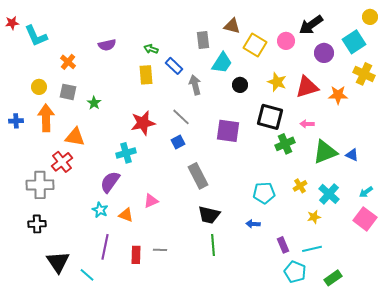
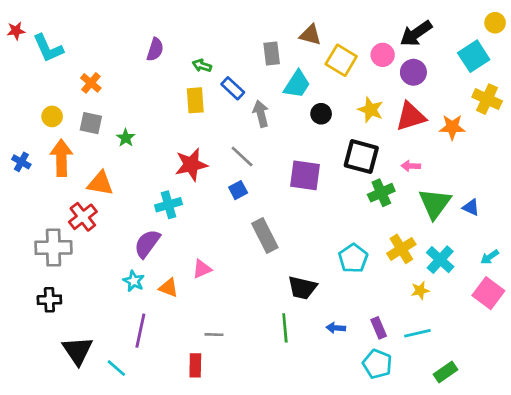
purple semicircle: (107, 45) -> (155, 50), moved, turned -60
purple circle: (324, 53) -> (413, 72), moved
blue cross: (16, 121) -> (21, 162), turned 32
green triangle: (325, 152) -> (435, 203), turned -32
yellow cross: (300, 186) -> (401, 249), size x1.5
cyan pentagon: (264, 193) -> (353, 258), turned -30
black trapezoid: (209, 215) -> (302, 288), moved
blue arrow: (253, 224) -> (336, 328), moved
red rectangle: (136, 255) -> (195, 365), moved
cyan pentagon: (295, 272) -> (377, 364), moved

